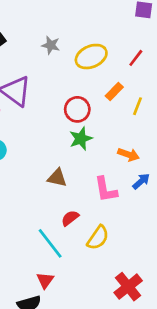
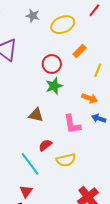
red line: (136, 58) -> (94, 10), moved
yellow line: (138, 106) -> (98, 70), moved
blue arrow: (141, 181) -> (99, 118), turned -120
yellow semicircle: (98, 238) -> (66, 160), turned 42

